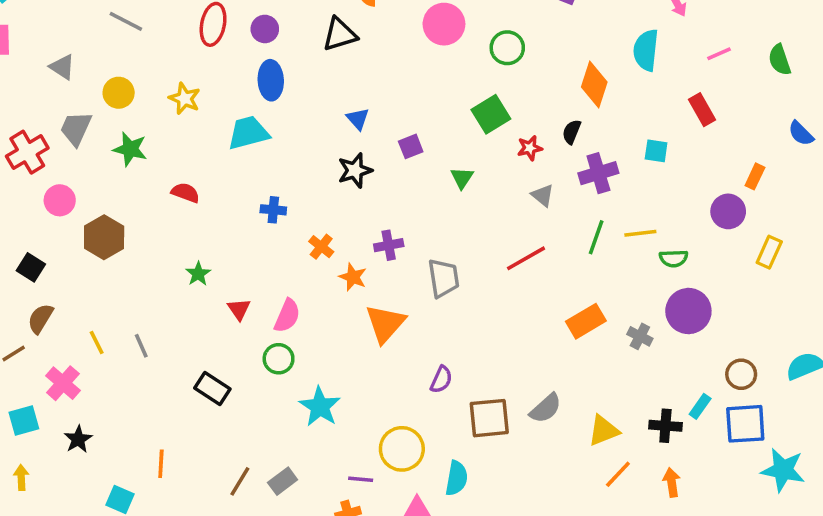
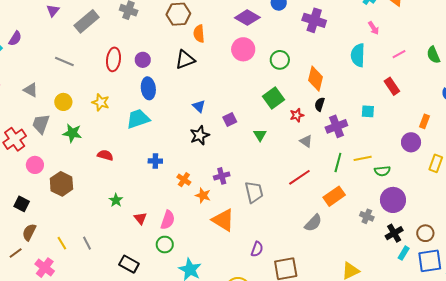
orange diamond: (594, 85) -> (315, 79), moved
orange rectangle: (586, 321) -> (334, 196), moved
orange triangle: (385, 324) -> (223, 220), turned -35
gray semicircle: (546, 408) -> (313, 223), moved
black cross: (665, 426) -> (394, 233), moved, turned -30

